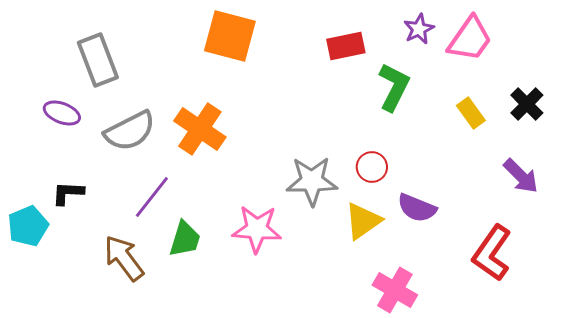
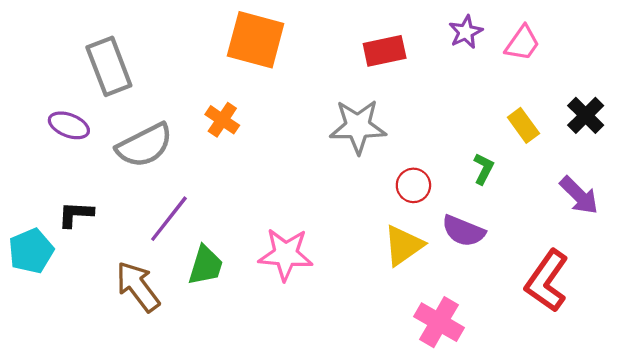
pink trapezoid: (470, 39) -> (522, 43), size x0.7
green L-shape: (394, 87) -> (483, 169), moved, size x0.6
orange cross: (200, 129) -> (222, 120), moved, size x0.6
gray star: (312, 181) -> (358, 126), moved

